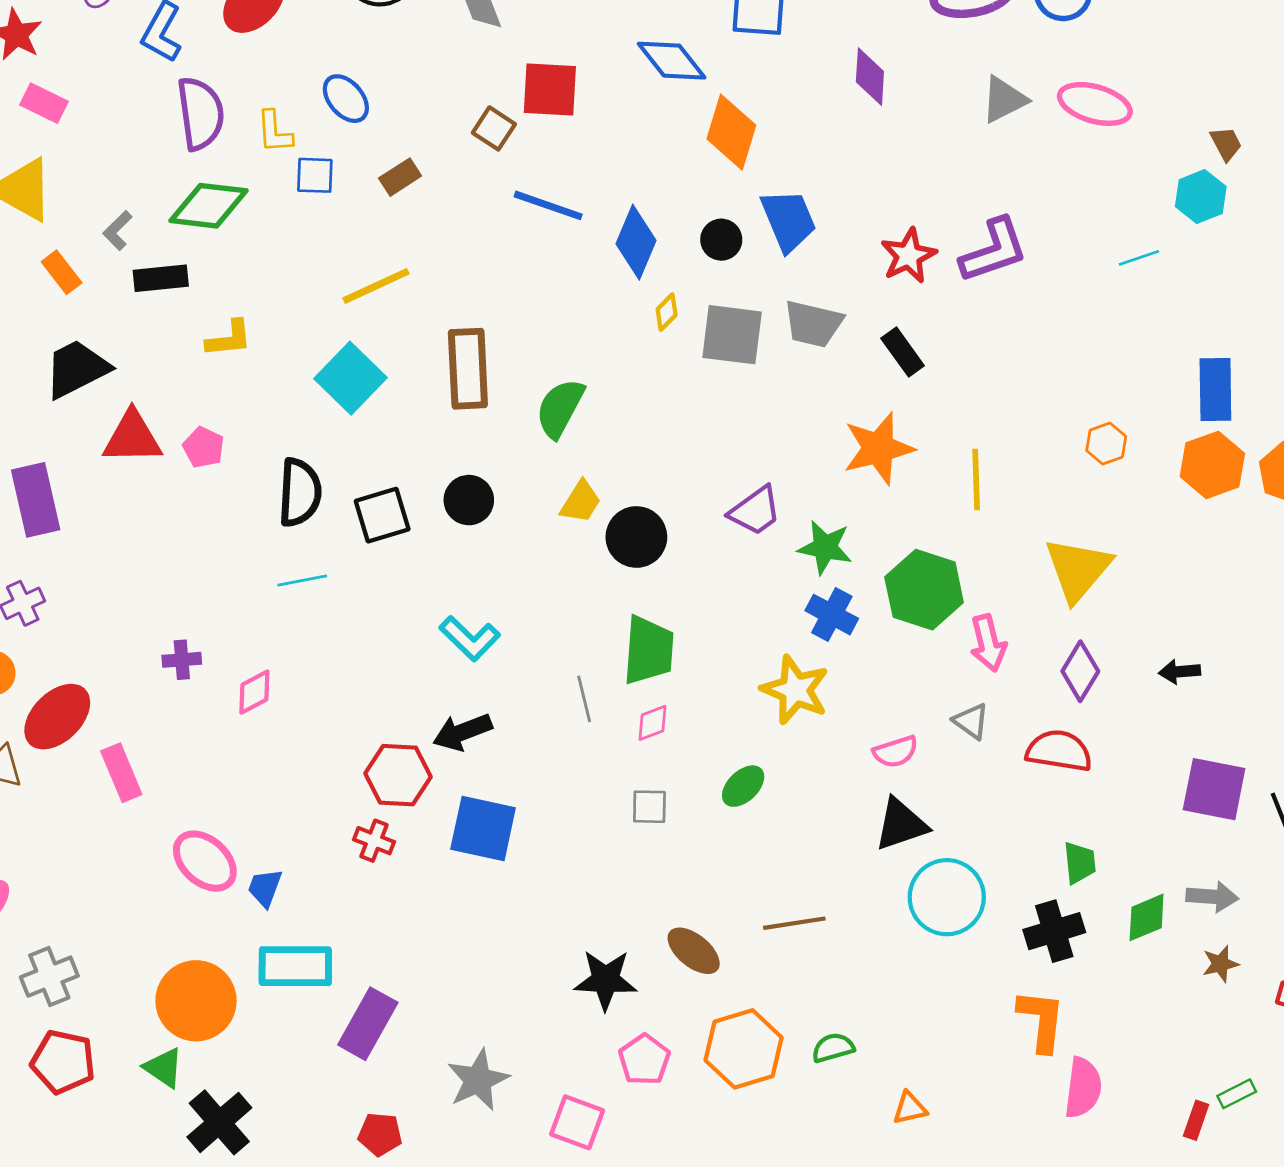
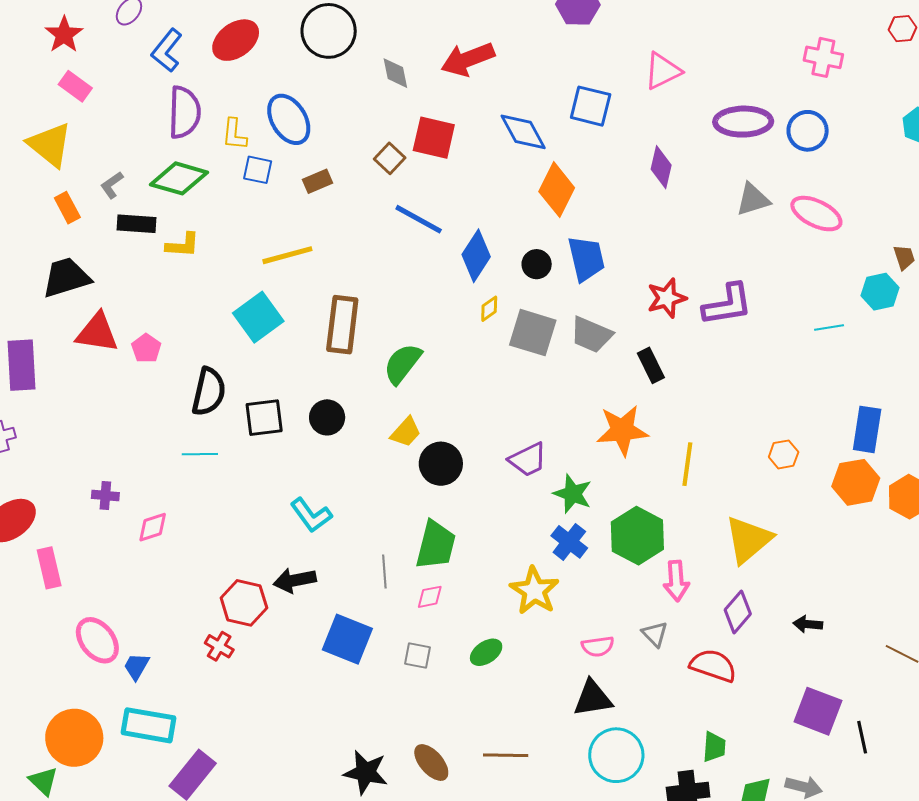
blue ellipse: (346, 99) -> (289, 119), size x1.4
yellow L-shape: (229, 339) -> (183, 245), moved
blue square: (483, 828) -> (347, 639), moved

